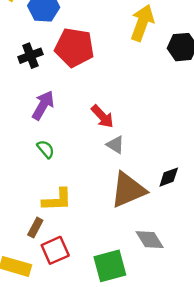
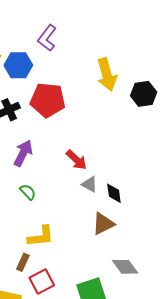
yellow arrow: (142, 23) -> (107, 74), turned 148
black diamond: (169, 177) -> (114, 193), moved, turned -75
brown triangle: (128, 190) -> (103, 224), size x0.7

